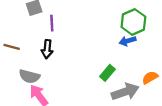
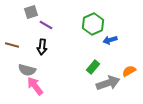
green hexagon: (133, 22) -> (93, 24), moved
purple line: (52, 23) -> (46, 25), turned -56

